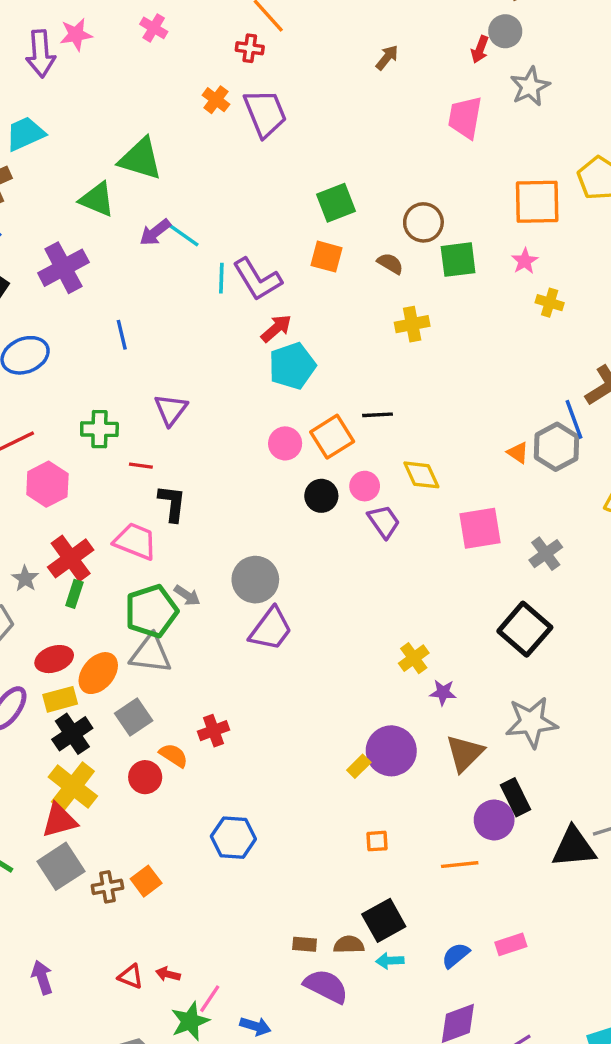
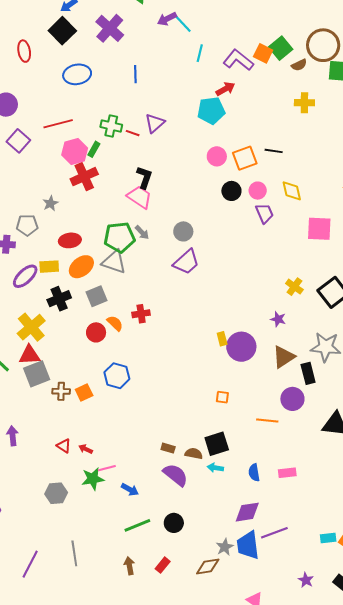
green square: (336, 203) -> (281, 48), moved, turned -30
brown circle: (423, 222) -> (323, 45), size x1.4
brown semicircle: (390, 263) -> (299, 65), turned 112
purple cross: (63, 268) -> (110, 28), turned -32
purple L-shape: (257, 279) -> (238, 60), moved, turned 148
cyan pentagon: (292, 366) -> (211, 111), moved
red line: (141, 466) -> (133, 133), moved
pink trapezoid: (135, 541) -> (139, 197), moved
red cross: (71, 558) -> (84, 177), moved
gray circle: (255, 580) -> (183, 231), size x0.7
green rectangle: (74, 594) -> (94, 149), moved
yellow cross: (414, 658) -> (294, 287), moved, turned -30
red ellipse: (54, 659) -> (70, 240), moved
yellow rectangle: (60, 699) -> (49, 267), moved
yellow rectangle: (359, 766) -> (222, 339), moved, turned -72
yellow cross: (73, 787) -> (31, 327), moved
black rectangle: (516, 797) -> (308, 373), moved
red triangle: (59, 820) -> (29, 355), moved
blue hexagon: (233, 838) -> (117, 376), moved
blue semicircle: (456, 955) -> (254, 473), turned -72
pink line: (210, 999) -> (107, 468), turned 30

